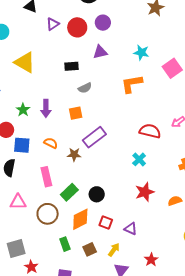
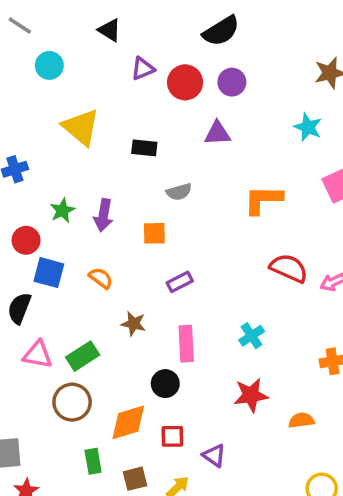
cyan star: (141, 53) -> (308, 127), moved
black rectangle: (71, 66) -> (144, 148), moved
red semicircle: (150, 131) -> (289, 268), moved
purple rectangle: (94, 137) -> (180, 282), size x0.6
brown star: (74, 155) -> (134, 324), moved
pink rectangle: (46, 177) -> (186, 344), moved
green rectangle: (69, 192) -> (83, 356), moved
pink triangle: (18, 202) -> (38, 355), moved
red square: (106, 222) -> (172, 436), turned -32

